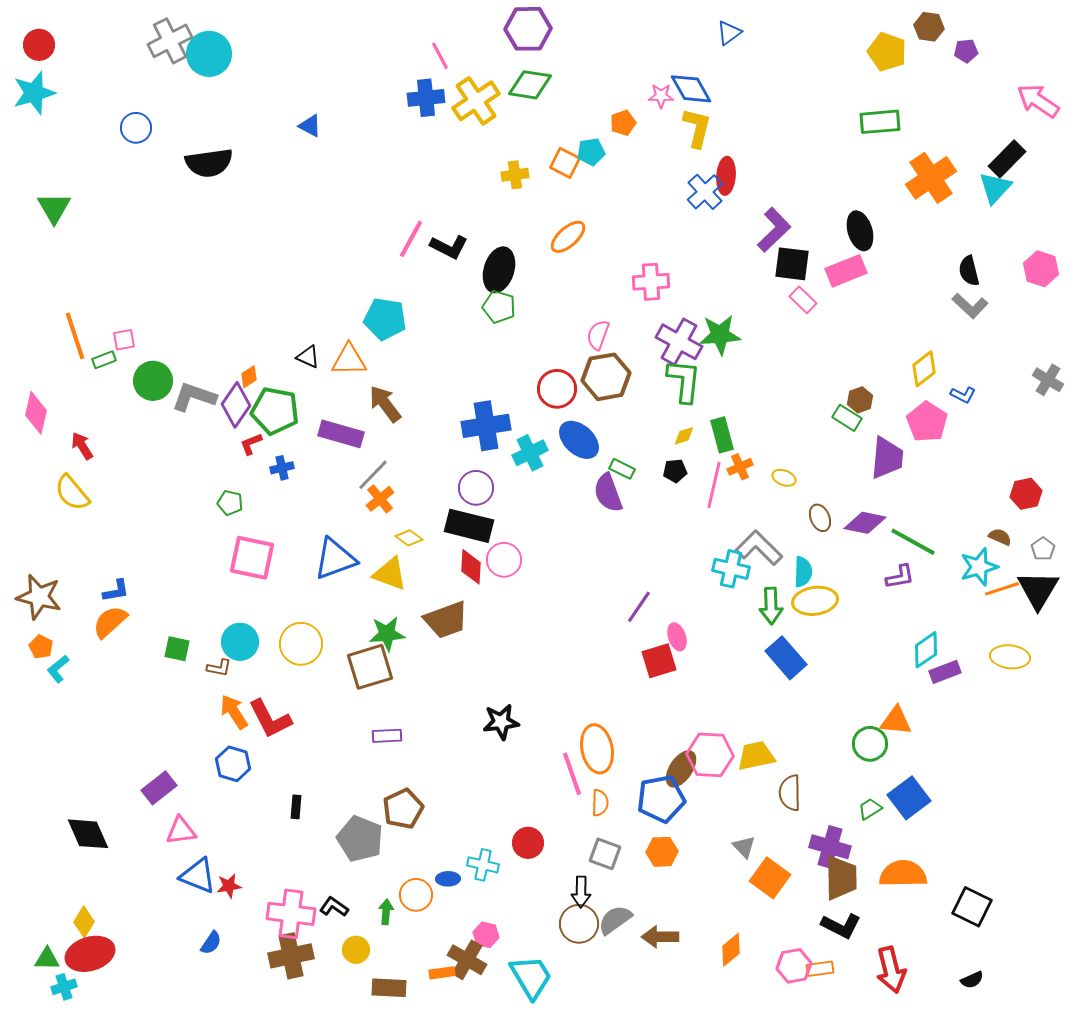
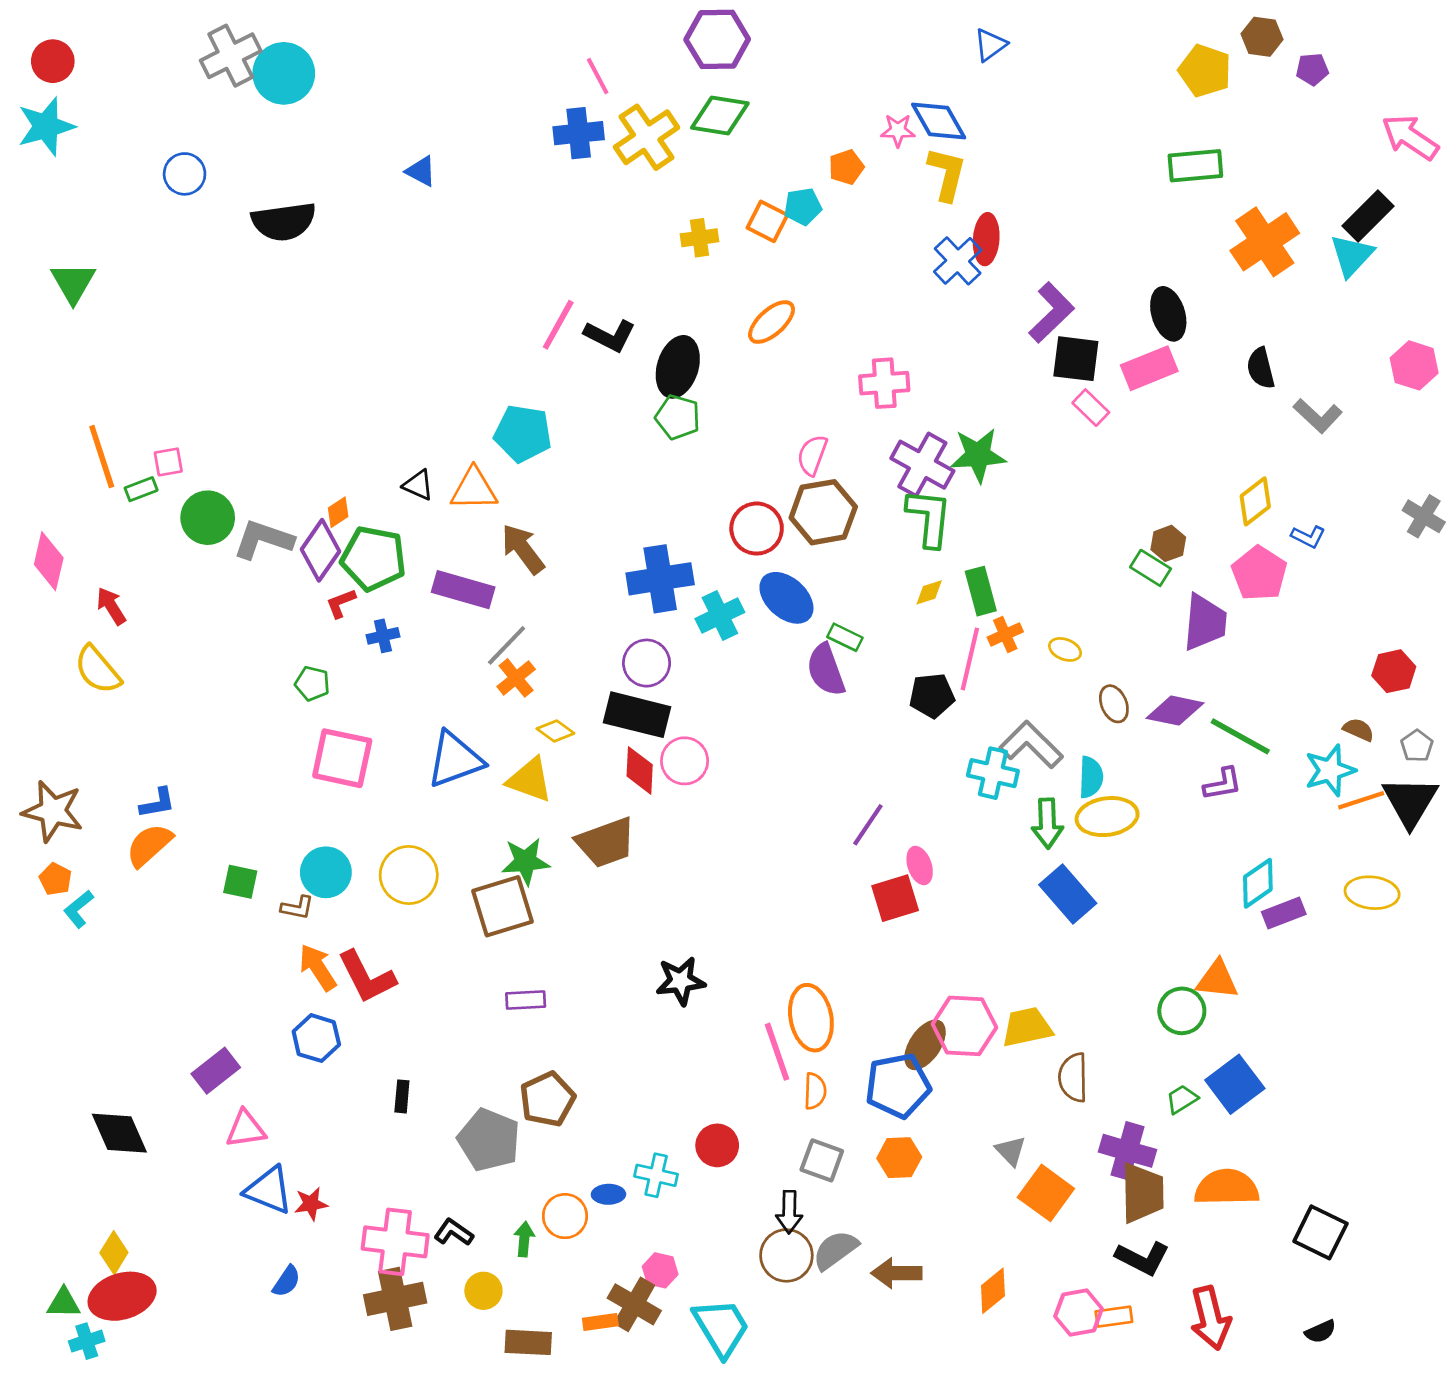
black semicircle: (969, 271) -> (1261, 368), moved
black pentagon: (675, 471) -> (932, 696), moved, size x1.4

